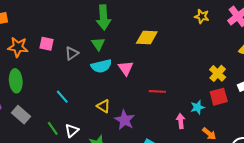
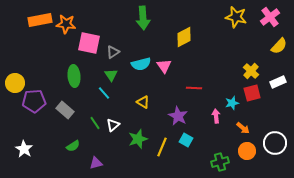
yellow star: (202, 16) -> (236, 17), size x1.5
yellow diamond: (147, 37) -> (184, 37), turned -30
pink square: (46, 44) -> (89, 43), size x1.6
green triangle: (98, 44) -> (111, 75), moved
orange star: (18, 47) -> (66, 24), moved
green ellipse: (16, 81) -> (74, 76), moved
purple star: (125, 120) -> (178, 116), moved

